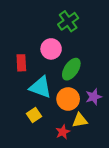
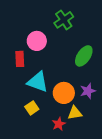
pink circle: (51, 49) -> (37, 41), moved
green ellipse: (71, 69) -> (84, 56), moved

